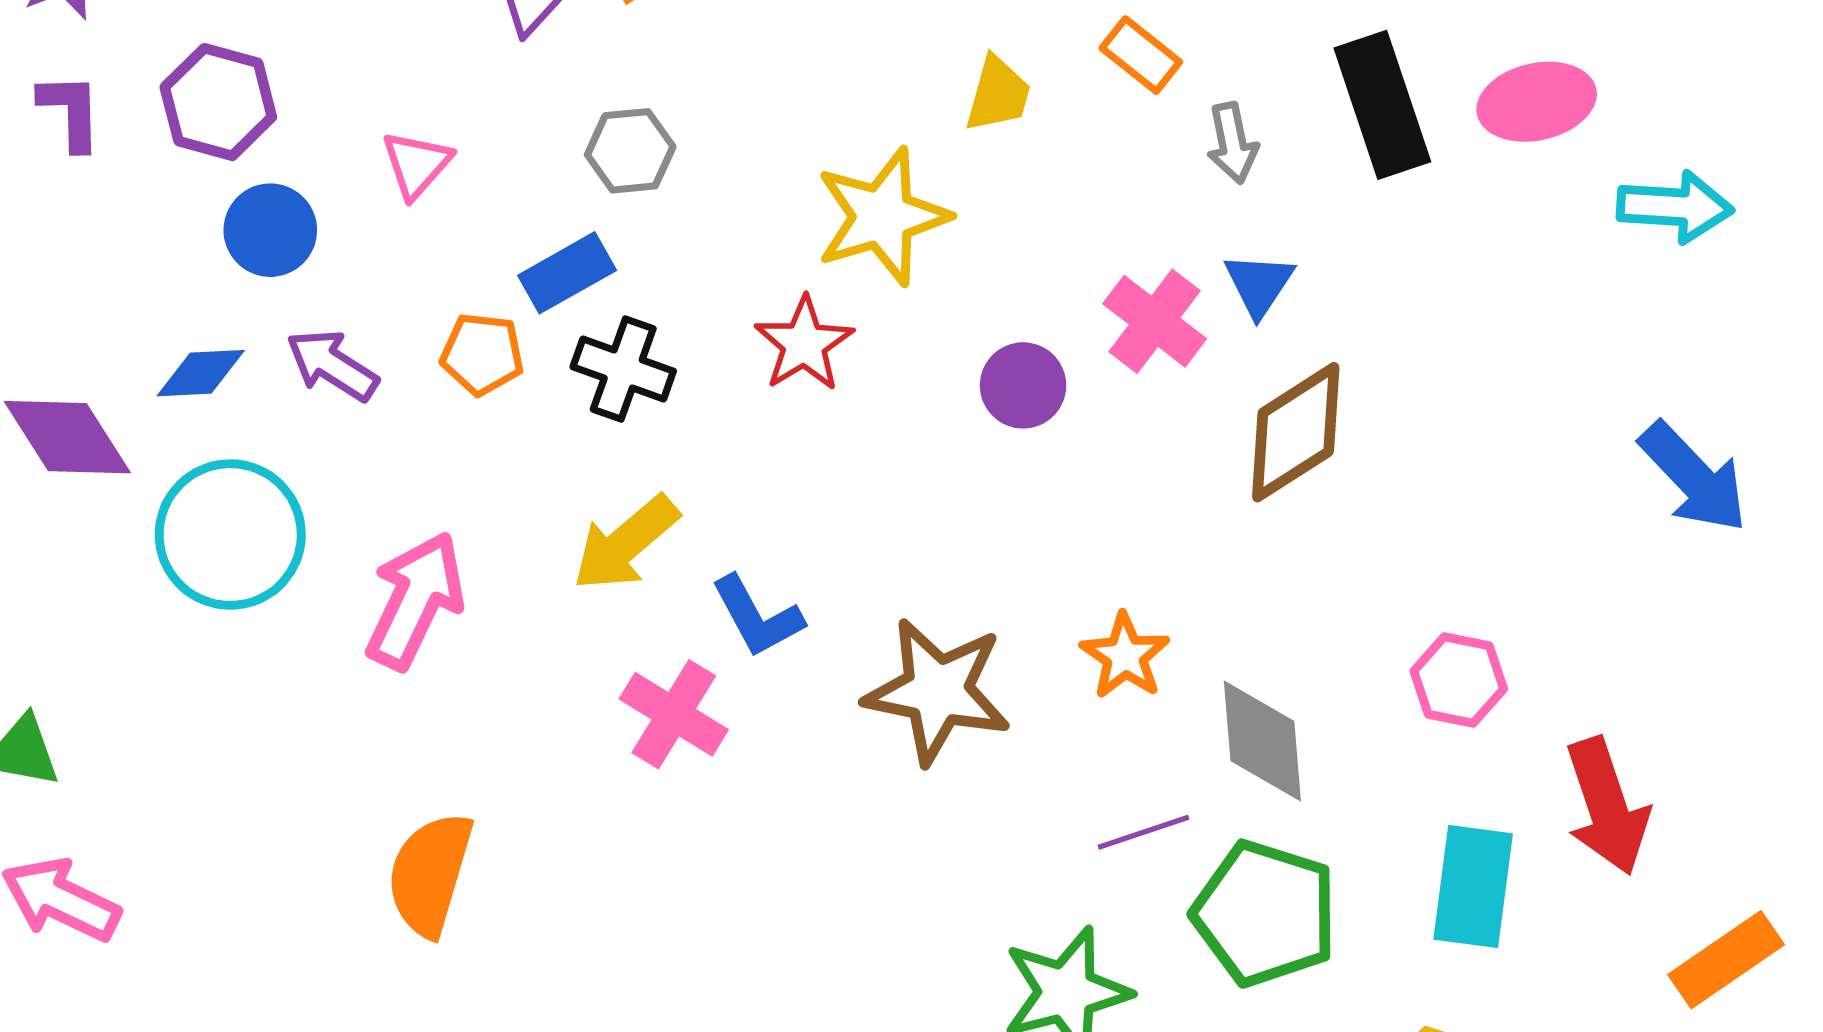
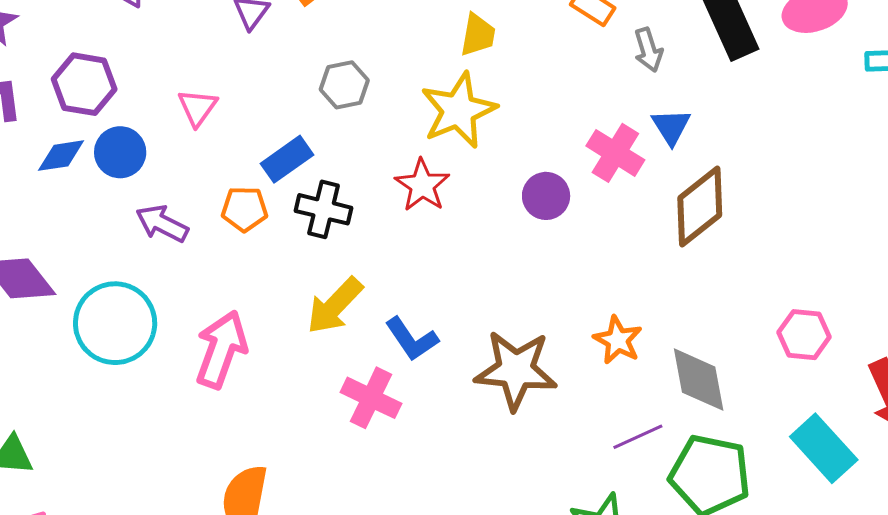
yellow trapezoid: (998, 94) -> (478, 35), moved
gray hexagon: (630, 151) -> (344, 85), moved
blue diamond: (201, 373) -> (61, 156), moved
cyan rectangle: (1473, 886) -> (824, 448), turned -44

